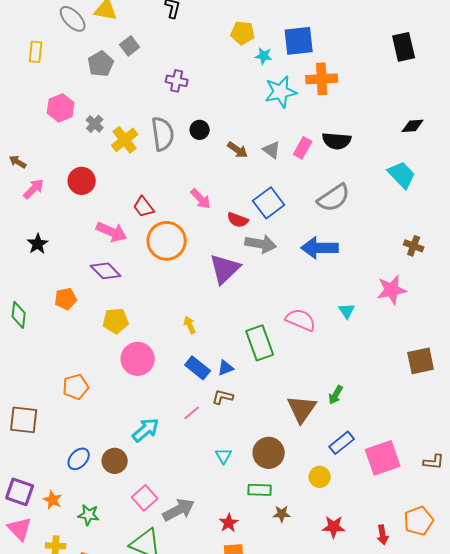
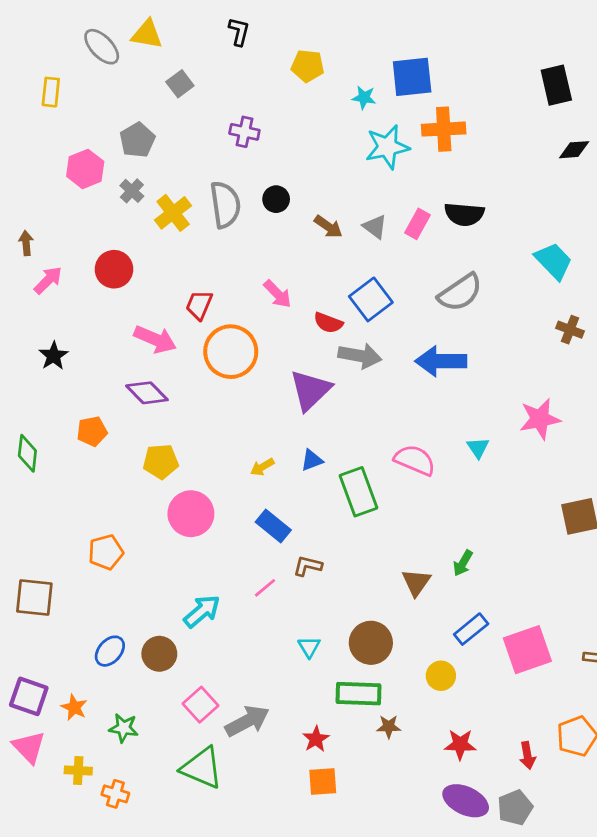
yellow pentagon: (243, 33) -> (308, 66), moved
gray pentagon: (101, 64) -> (137, 140), moved
black diamond: (413, 126) -> (574, 150), moved
brown arrow: (18, 162) -> (26, 243), turned 54
red trapezoid: (144, 207) -> (199, 305), turned 60
brown cross: (414, 246) -> (570, 330), moved
yellow arrow: (190, 325) -> (262, 467), turned -96
blue triangle: (226, 368) -> (312, 460), moved
brown triangle: (302, 409) -> (416, 582), size x0.7
green rectangle: (260, 490) -> (358, 694), size x1.4

